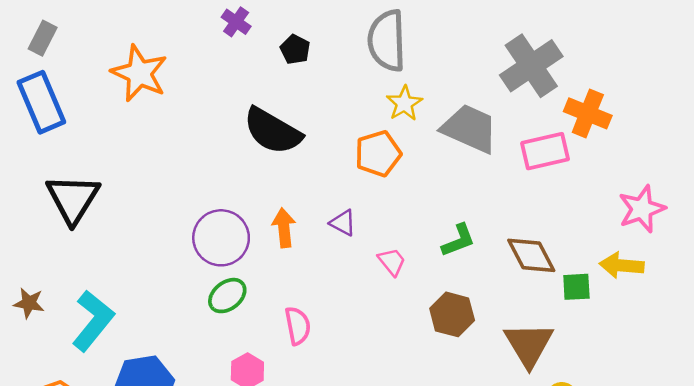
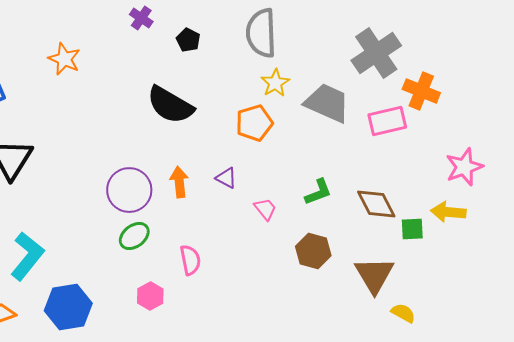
orange star: (139, 73) -> (64, 59), size x0.7

